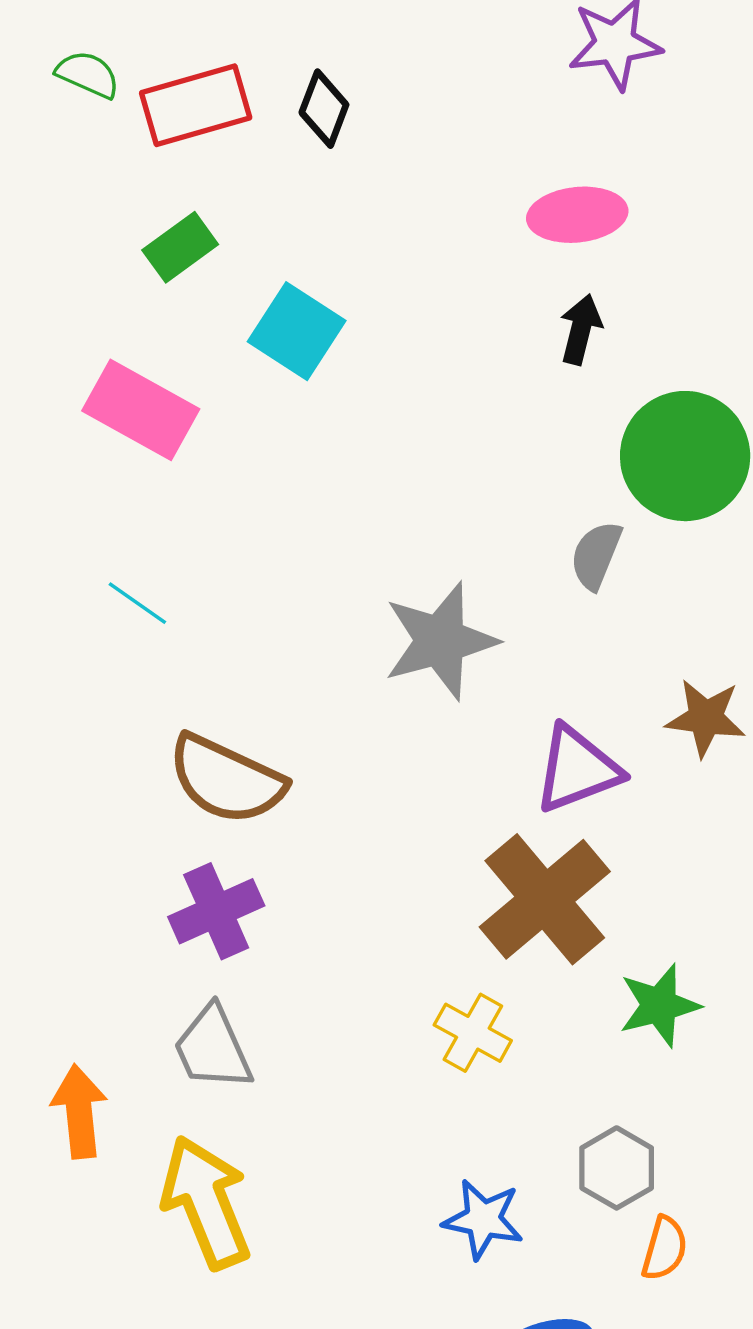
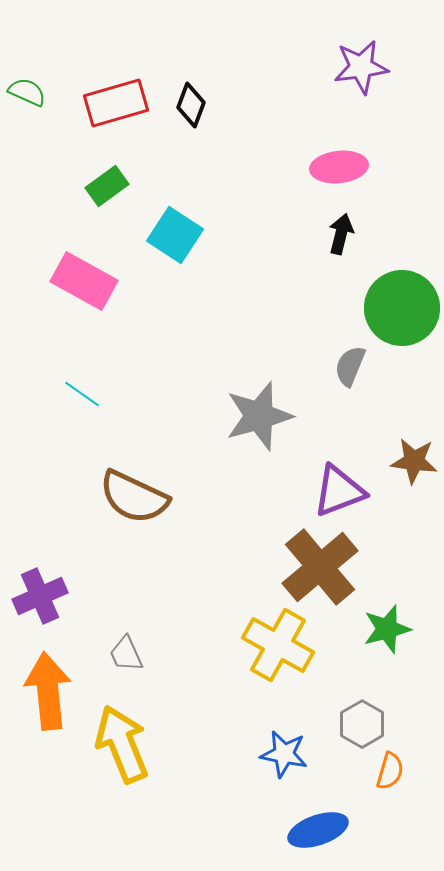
green semicircle: (88, 74) -> (27, 92), moved
purple cross: (216, 911) -> (40, 596), moved
yellow cross: (473, 1033) -> (278, 645), size x1.6
gray trapezoid: (213, 1048) -> (126, 654), size x0.7
orange arrow: (79, 1111) -> (48, 691), size x1.4

